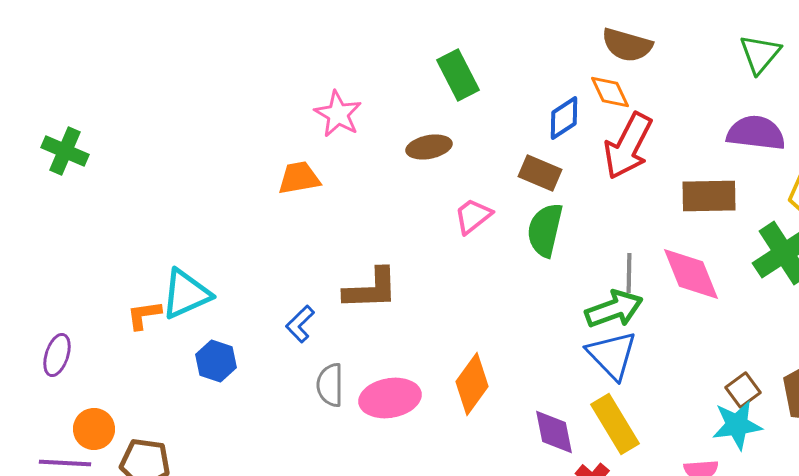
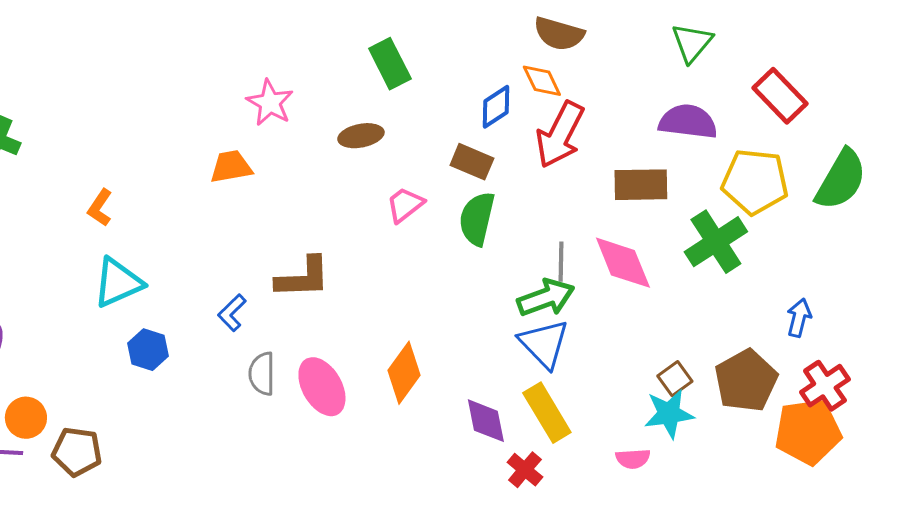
orange L-shape: (144, 315) -> (100, 208), moved, turned -48
pink ellipse: (390, 398) -> (322, 387), turned 70

